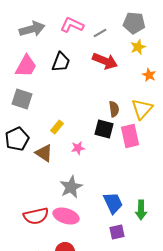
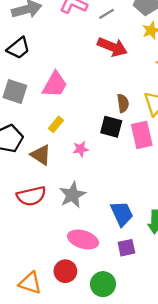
black trapezoid: (61, 62) -> (18, 48), moved, turned 30
pink trapezoid: (26, 66) -> (55, 84), moved
red semicircle: (36, 216) -> (31, 196), moved
pink ellipse: (66, 216) -> (83, 239), moved

